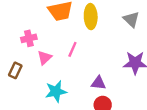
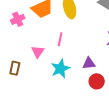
pink cross: (29, 38) -> (18, 19), moved
cyan star: (56, 91) -> (60, 69), moved

